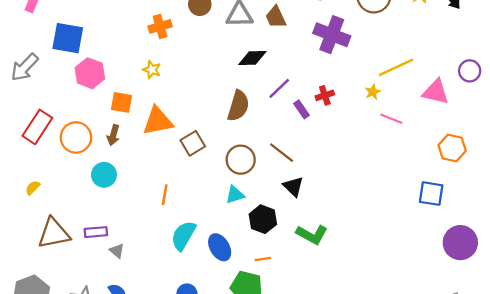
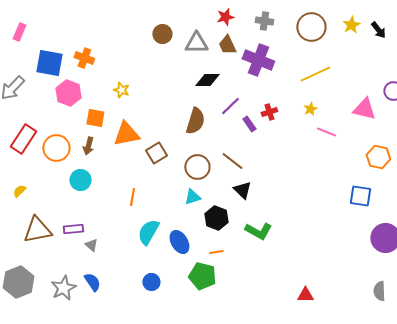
orange cross: (160, 26) -> (84, 58), moved, turned 36
purple cross: (332, 35) -> (258, 60), moved
yellow line: (396, 67) -> (315, 74), moved

